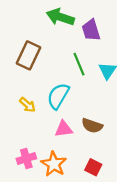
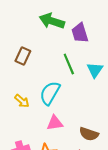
brown rectangle: (29, 55) -> (23, 56), size x0.7
brown semicircle: (92, 126) -> (89, 134), moved

